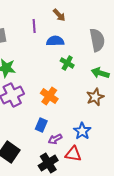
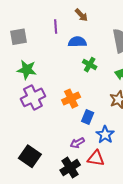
orange cross: (49, 96) -> (71, 99), turned 30
blue rectangle: (41, 125) -> (88, 117), moved

